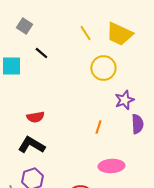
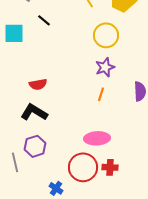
purple star: (124, 100) -> (105, 67), moved
pink ellipse: (111, 166) -> (97, 138), moved

